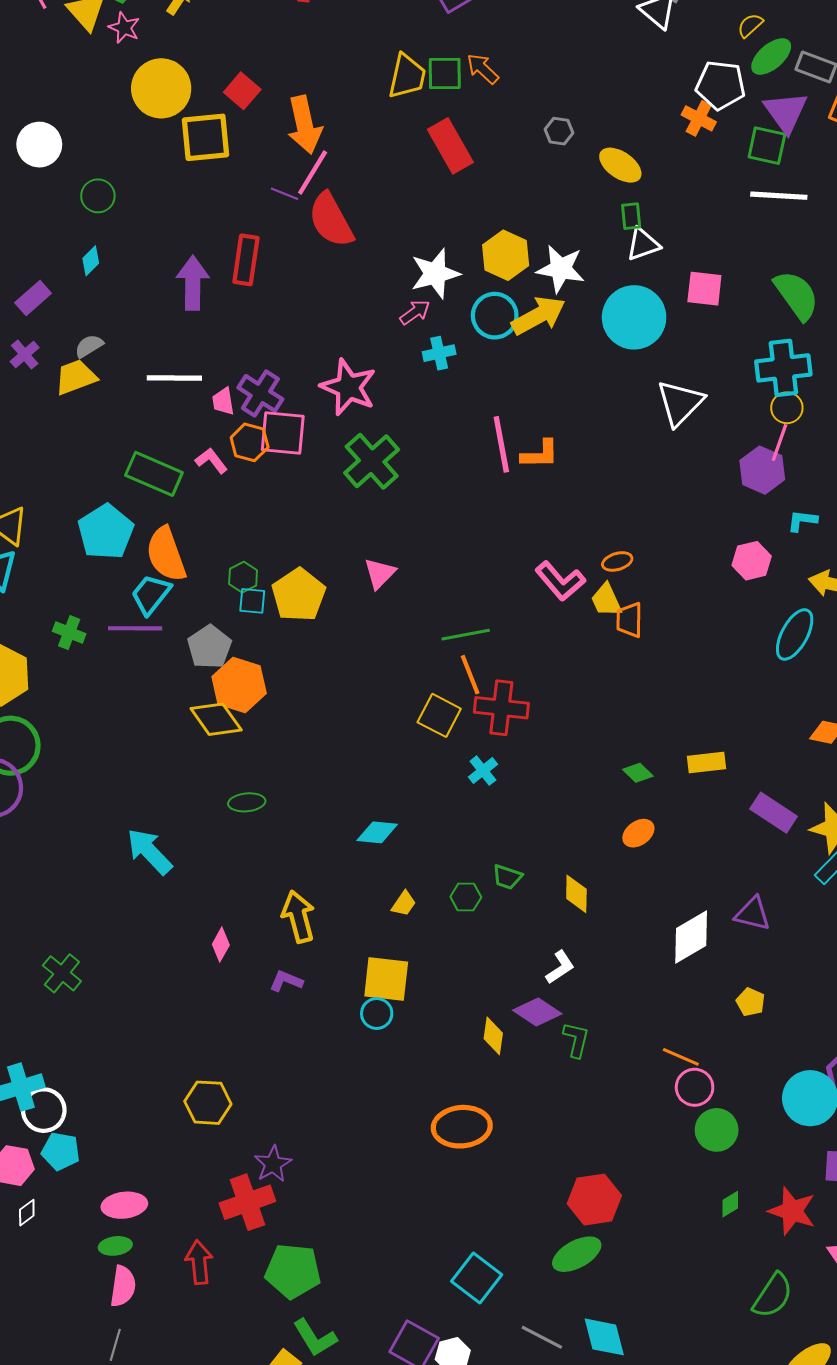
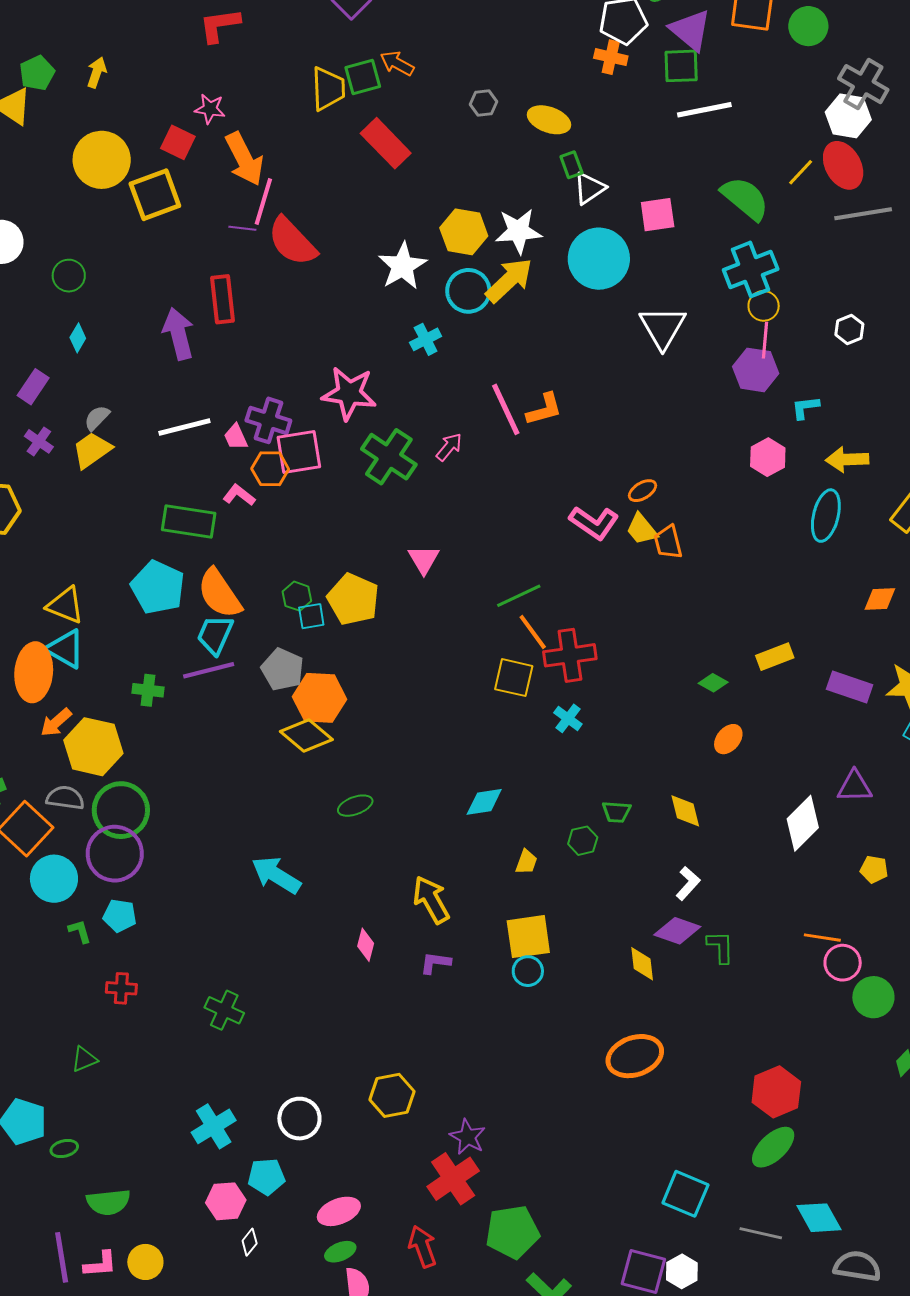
pink star: (124, 28) -> (210, 109), moved
pink arrow: (415, 312) -> (449, 447), moved
white circle: (44, 1110) -> (299, 1119), moved

